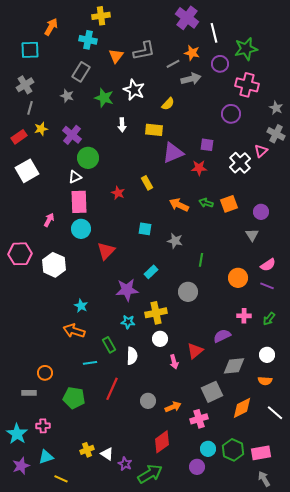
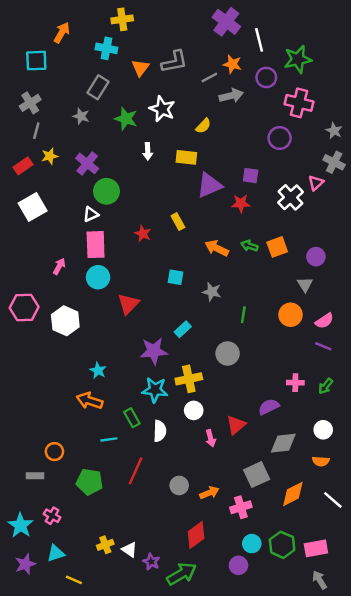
orange circle: (238, 278) -> (291, 315), moved
cyan star: (128, 322) -> (155, 390), size x1.5
pink cross: (43, 426) -> (52, 516), turned 32

